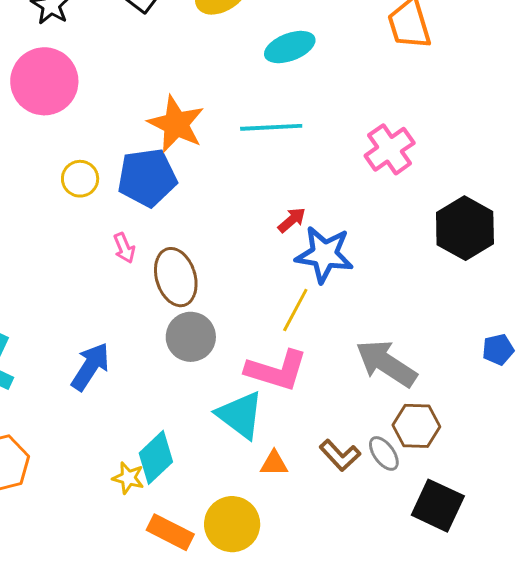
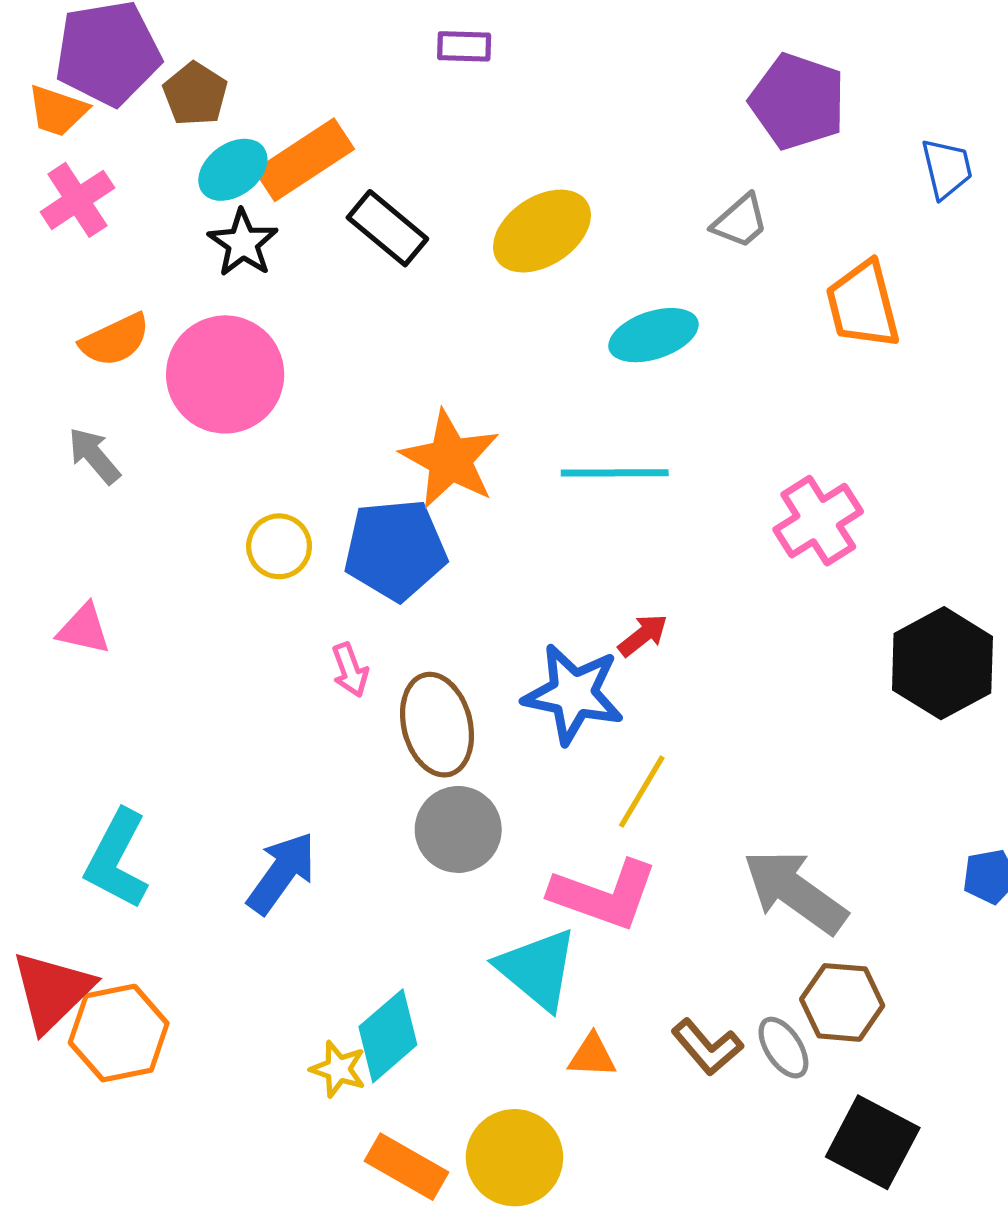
blue star: (324, 254) -> (573, 694), moved

